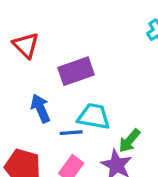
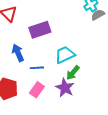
cyan trapezoid: (94, 116) -> (65, 55), moved, turned -35

